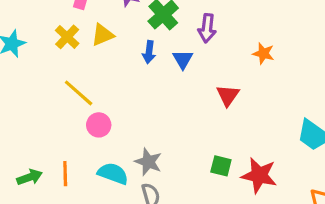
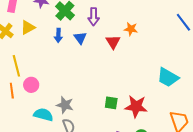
yellow line: (79, 93) -> (16, 66), turned 40
red triangle: (228, 95) -> (113, 42), moved
orange line: (65, 174) -> (12, 91), moved

